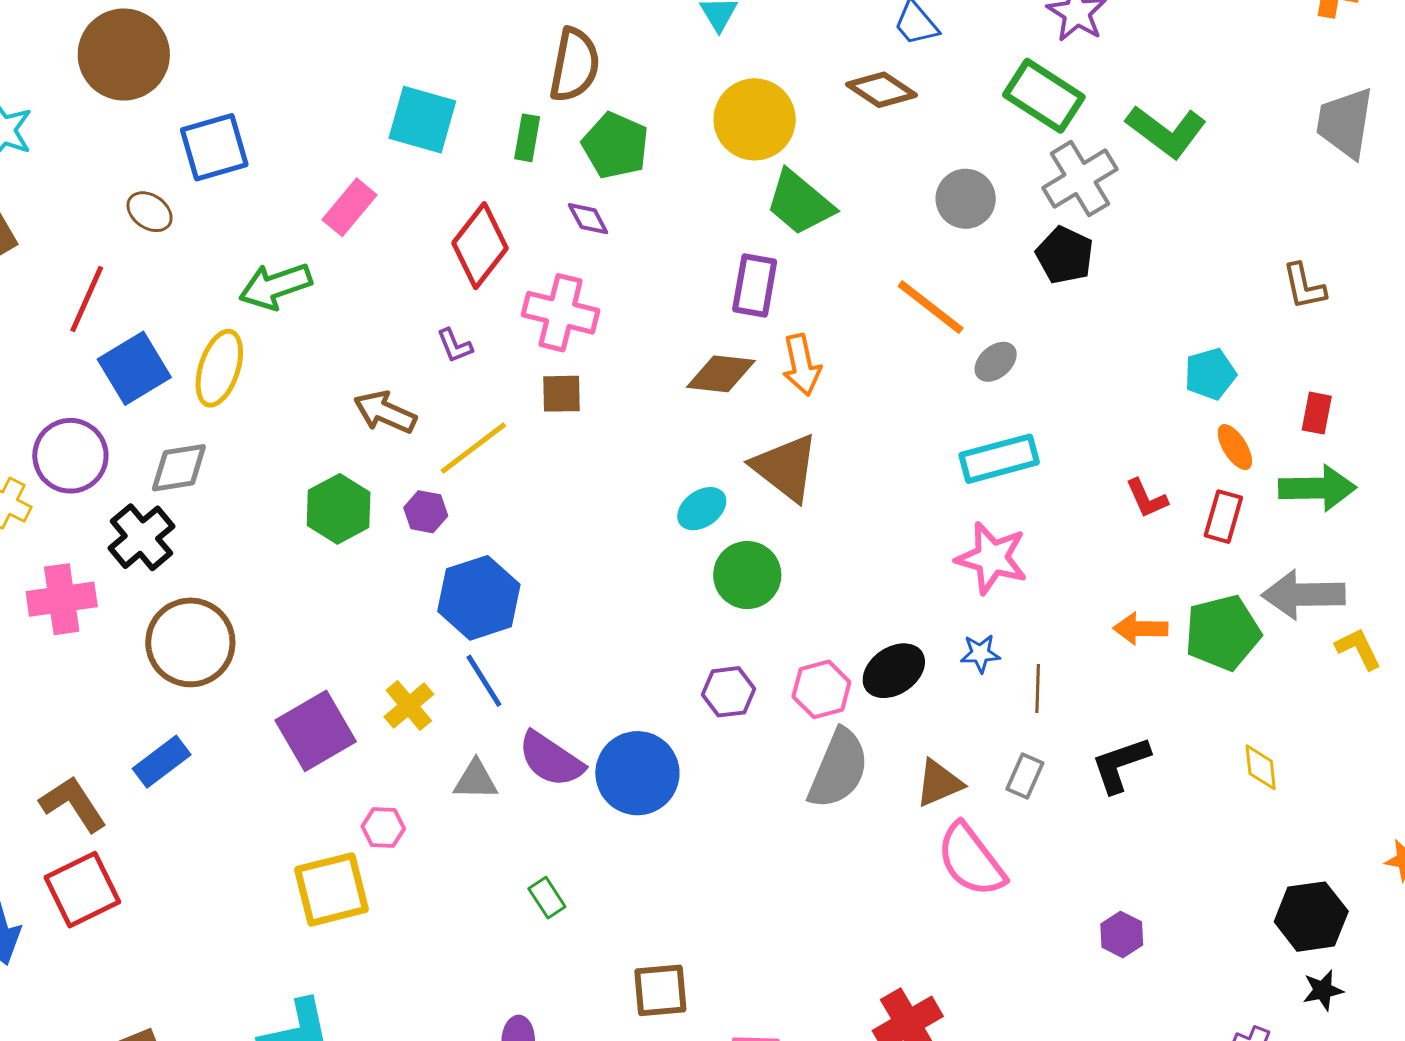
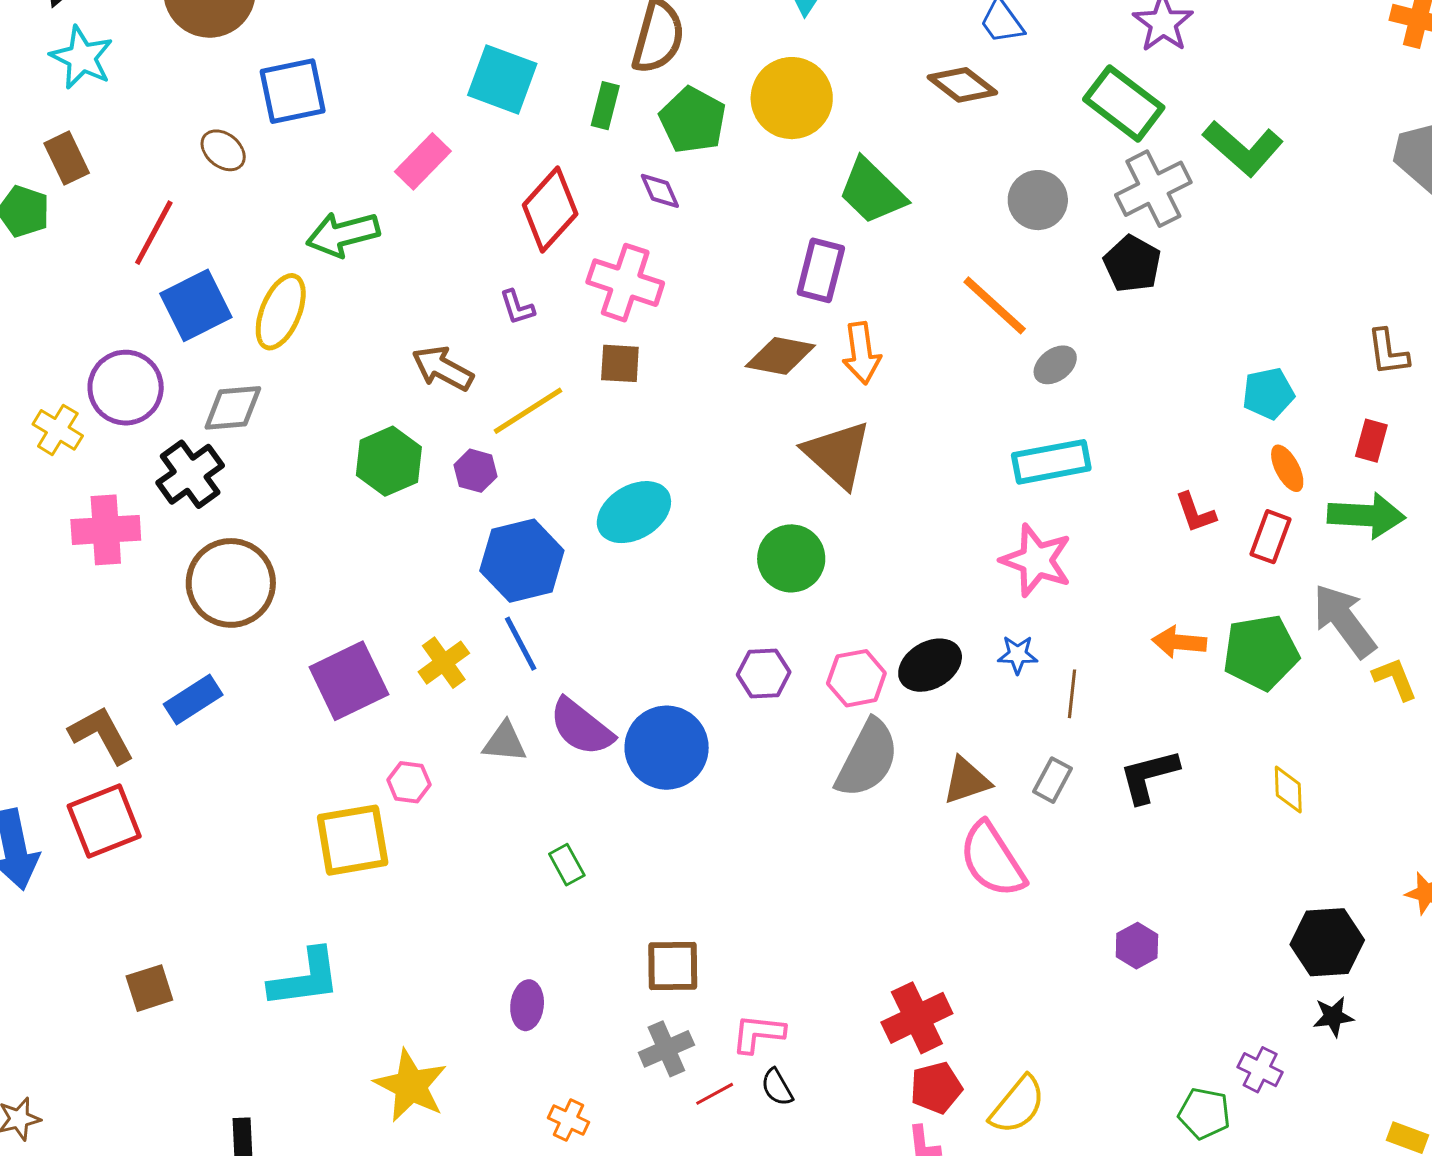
yellow circle: (755, 119) -> (792, 98), moved
brown L-shape: (1304, 286) -> (1388, 352), moved
cyan ellipse: (702, 509) -> (634, 512), moved, size x1.5
gray arrow: (1303, 595) -> (1344, 621), turned 50

